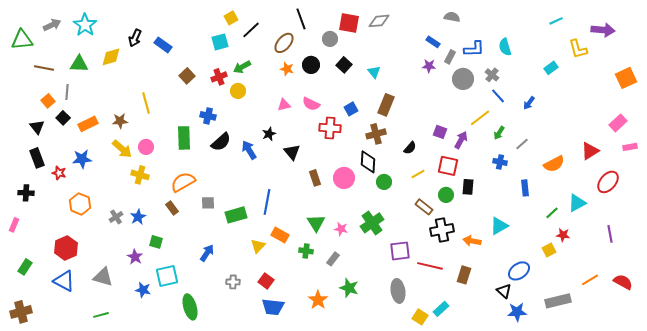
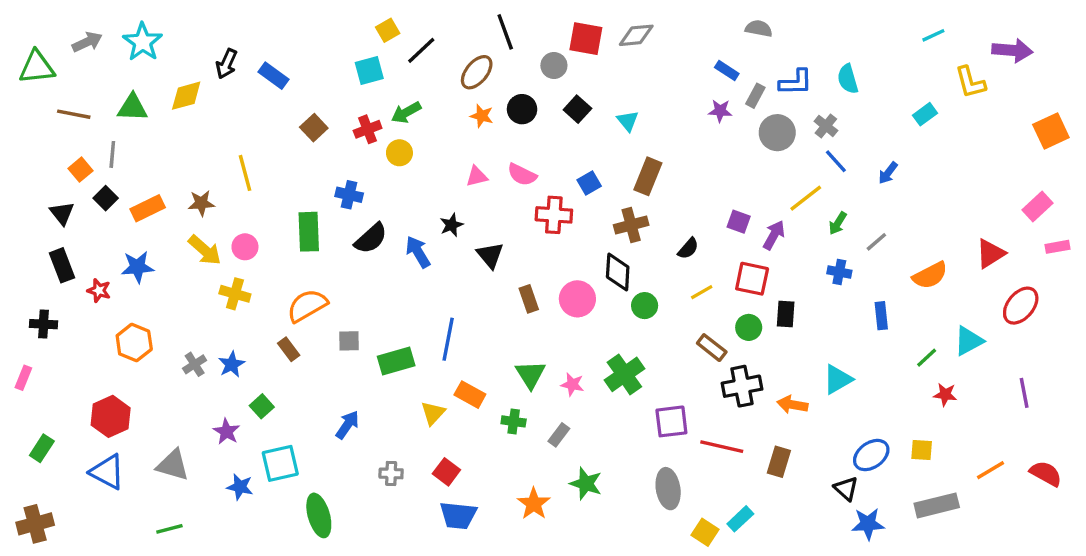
green square: (156, 242) -> (262, 406), turned 32
yellow square: (549, 250) -> (922, 450), moved, turned 32

